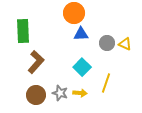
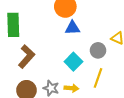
gray circle: (107, 43) -> (98, 50), moved

